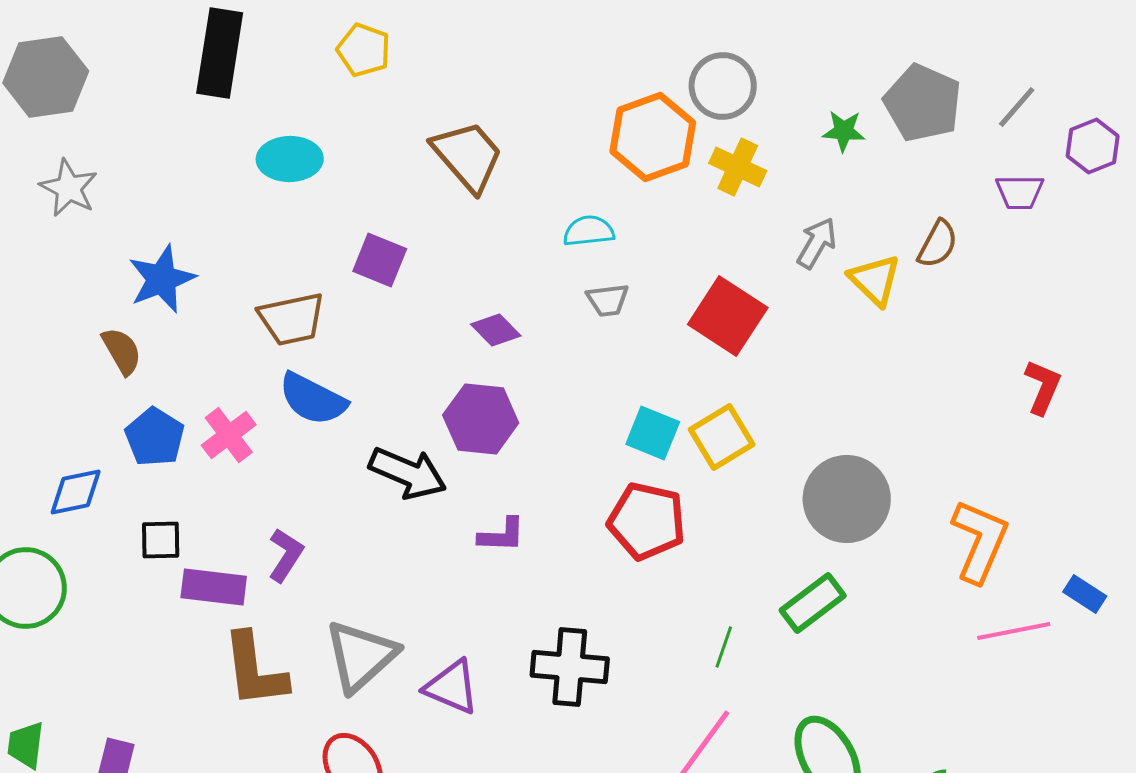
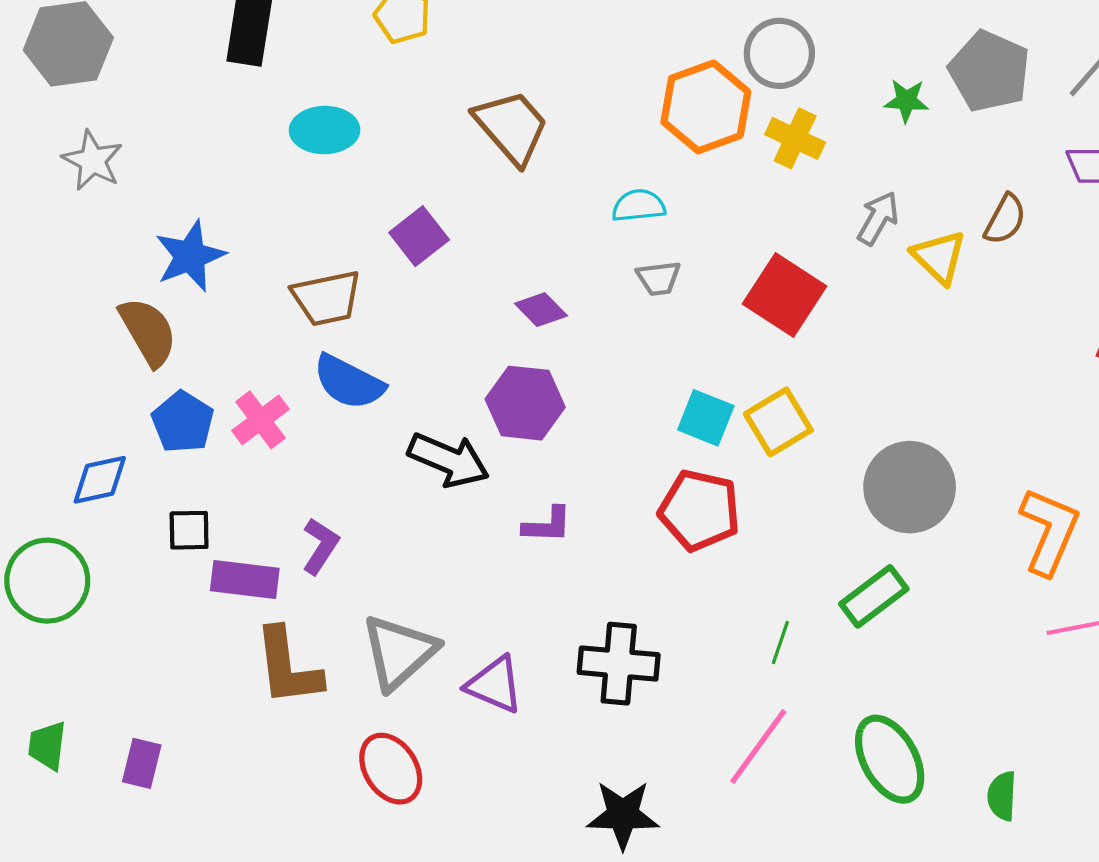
purple square: (380, 260) -> (419, 236), turned 30
brown semicircle: (122, 351) -> (148, 332), size x1.4

